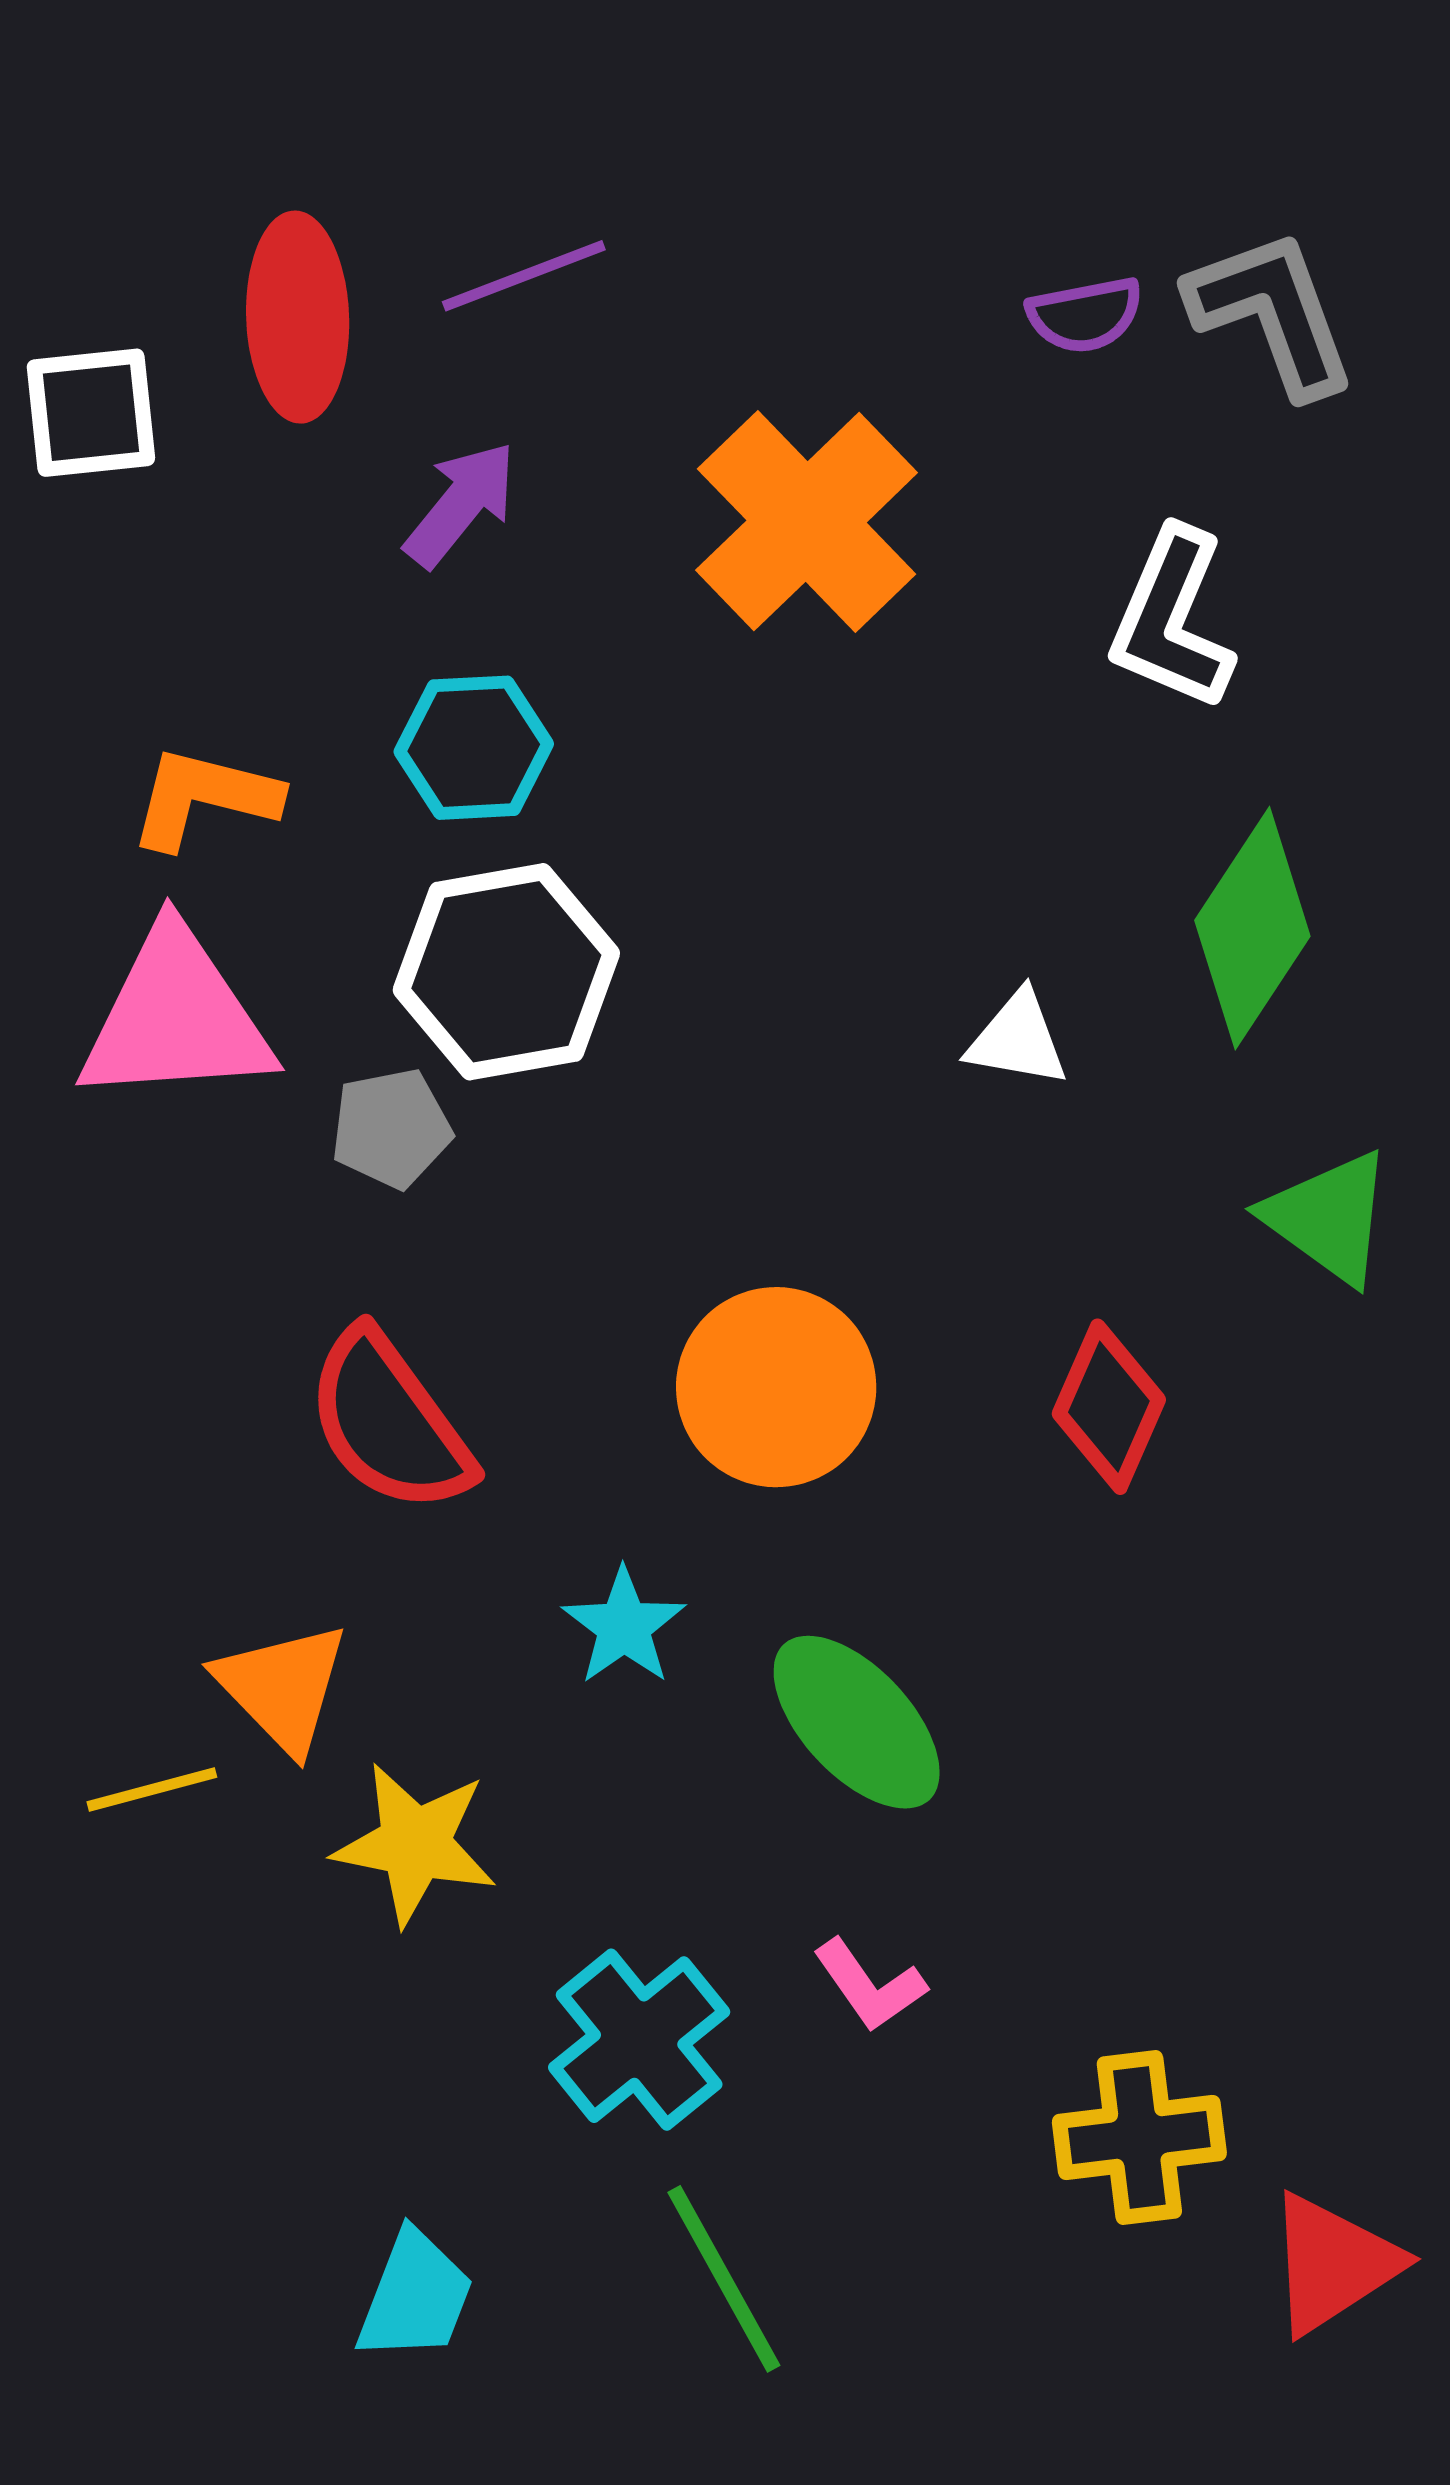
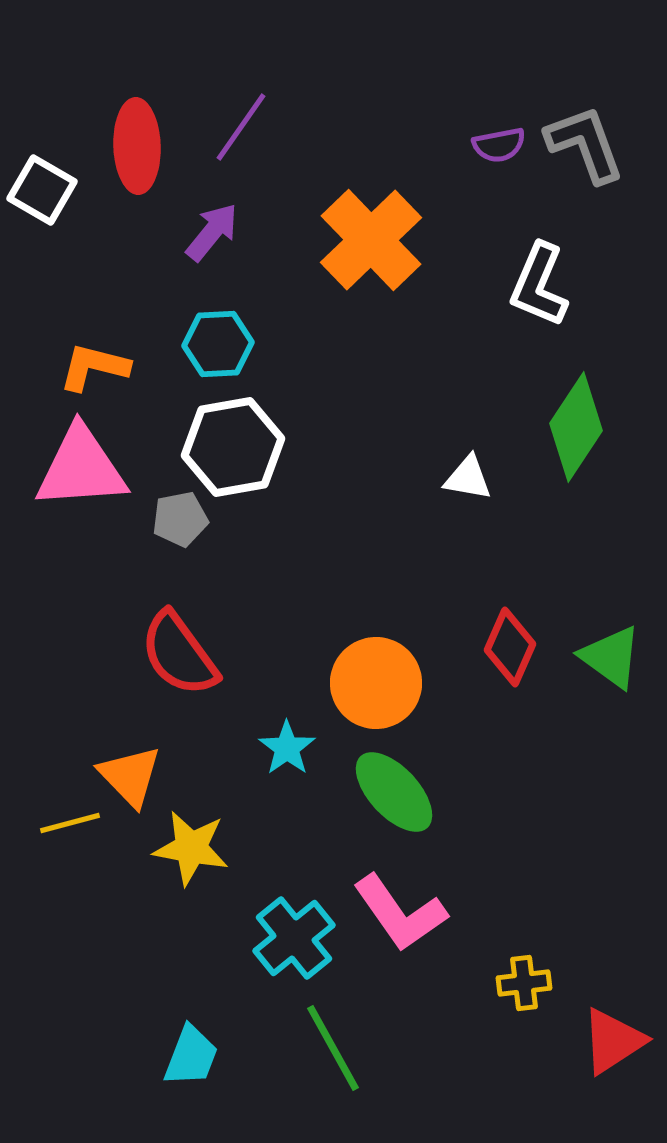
purple line: (524, 276) -> (241, 127), turned -34
white square: (91, 413) -> (42, 190), turned 36
green triangle: (1329, 1217) -> (611, 657), moved
orange circle: (776, 1387) -> (376, 683), moved
pink L-shape: (870, 1985) -> (400, 913), size x1.8
yellow cross: (1139, 2138) -> (524, 983), size x0.7

